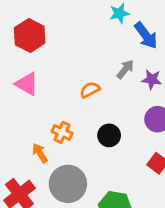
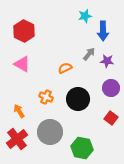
blue arrow: (146, 35) -> (103, 31), turned 36
black circle: (109, 135) -> (78, 99), size x1.5
orange arrow: (40, 153) -> (19, 111), moved

